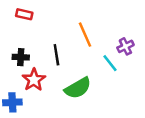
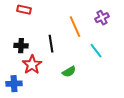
purple cross: (125, 46) -> (102, 18), moved
green semicircle: (78, 88) -> (69, 72), size x0.6

